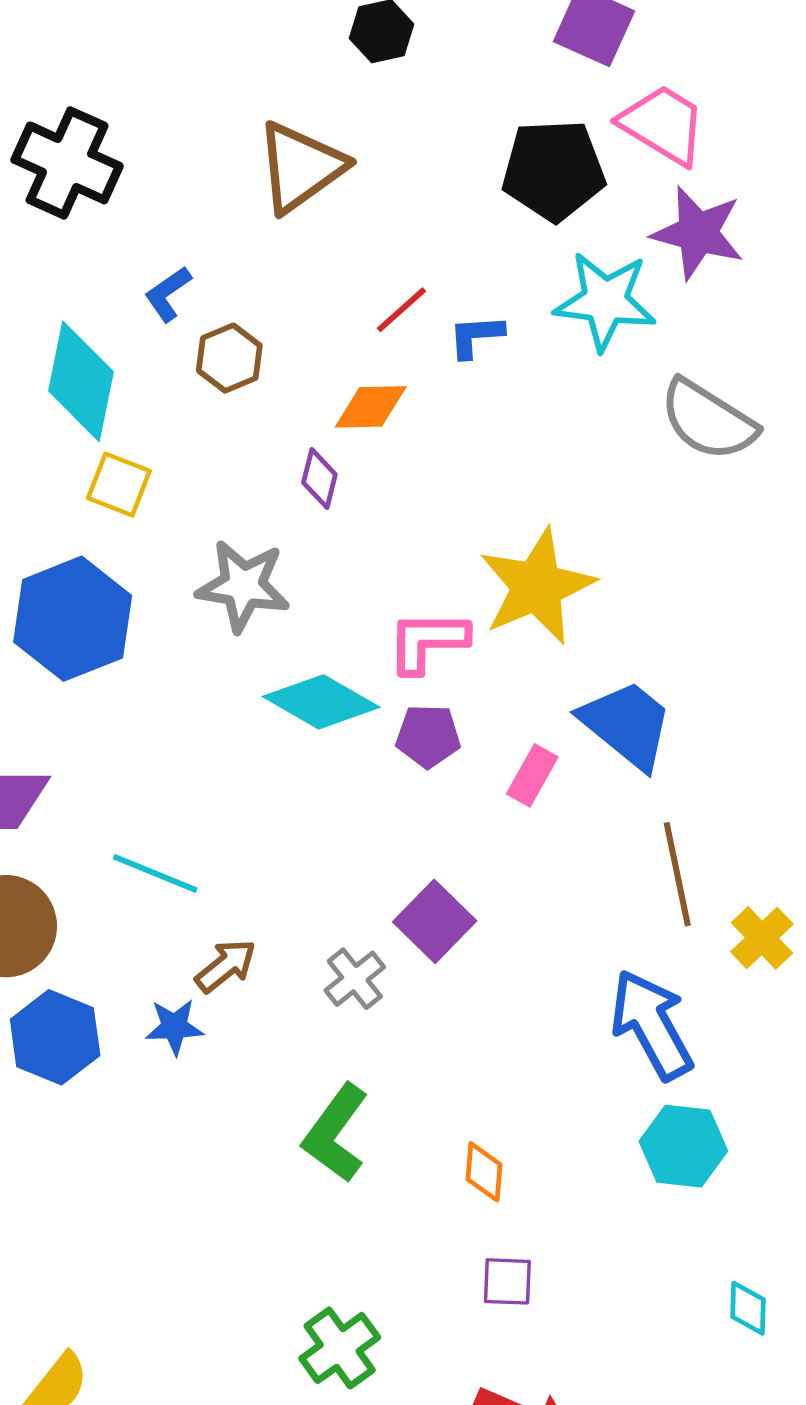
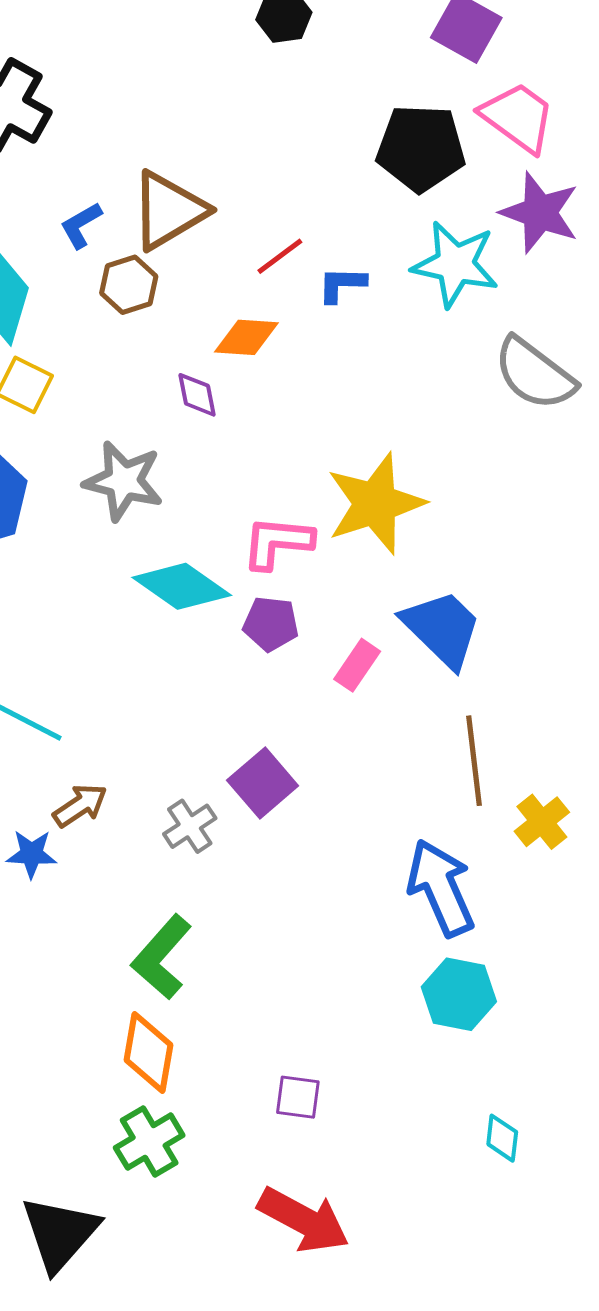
brown triangle: (300, 167) -> (169, 211), moved
purple diamond: (319, 479) -> (197, 395), turned -30
orange diamond: (484, 1172) -> (149, 1053), moved, size x1.5

